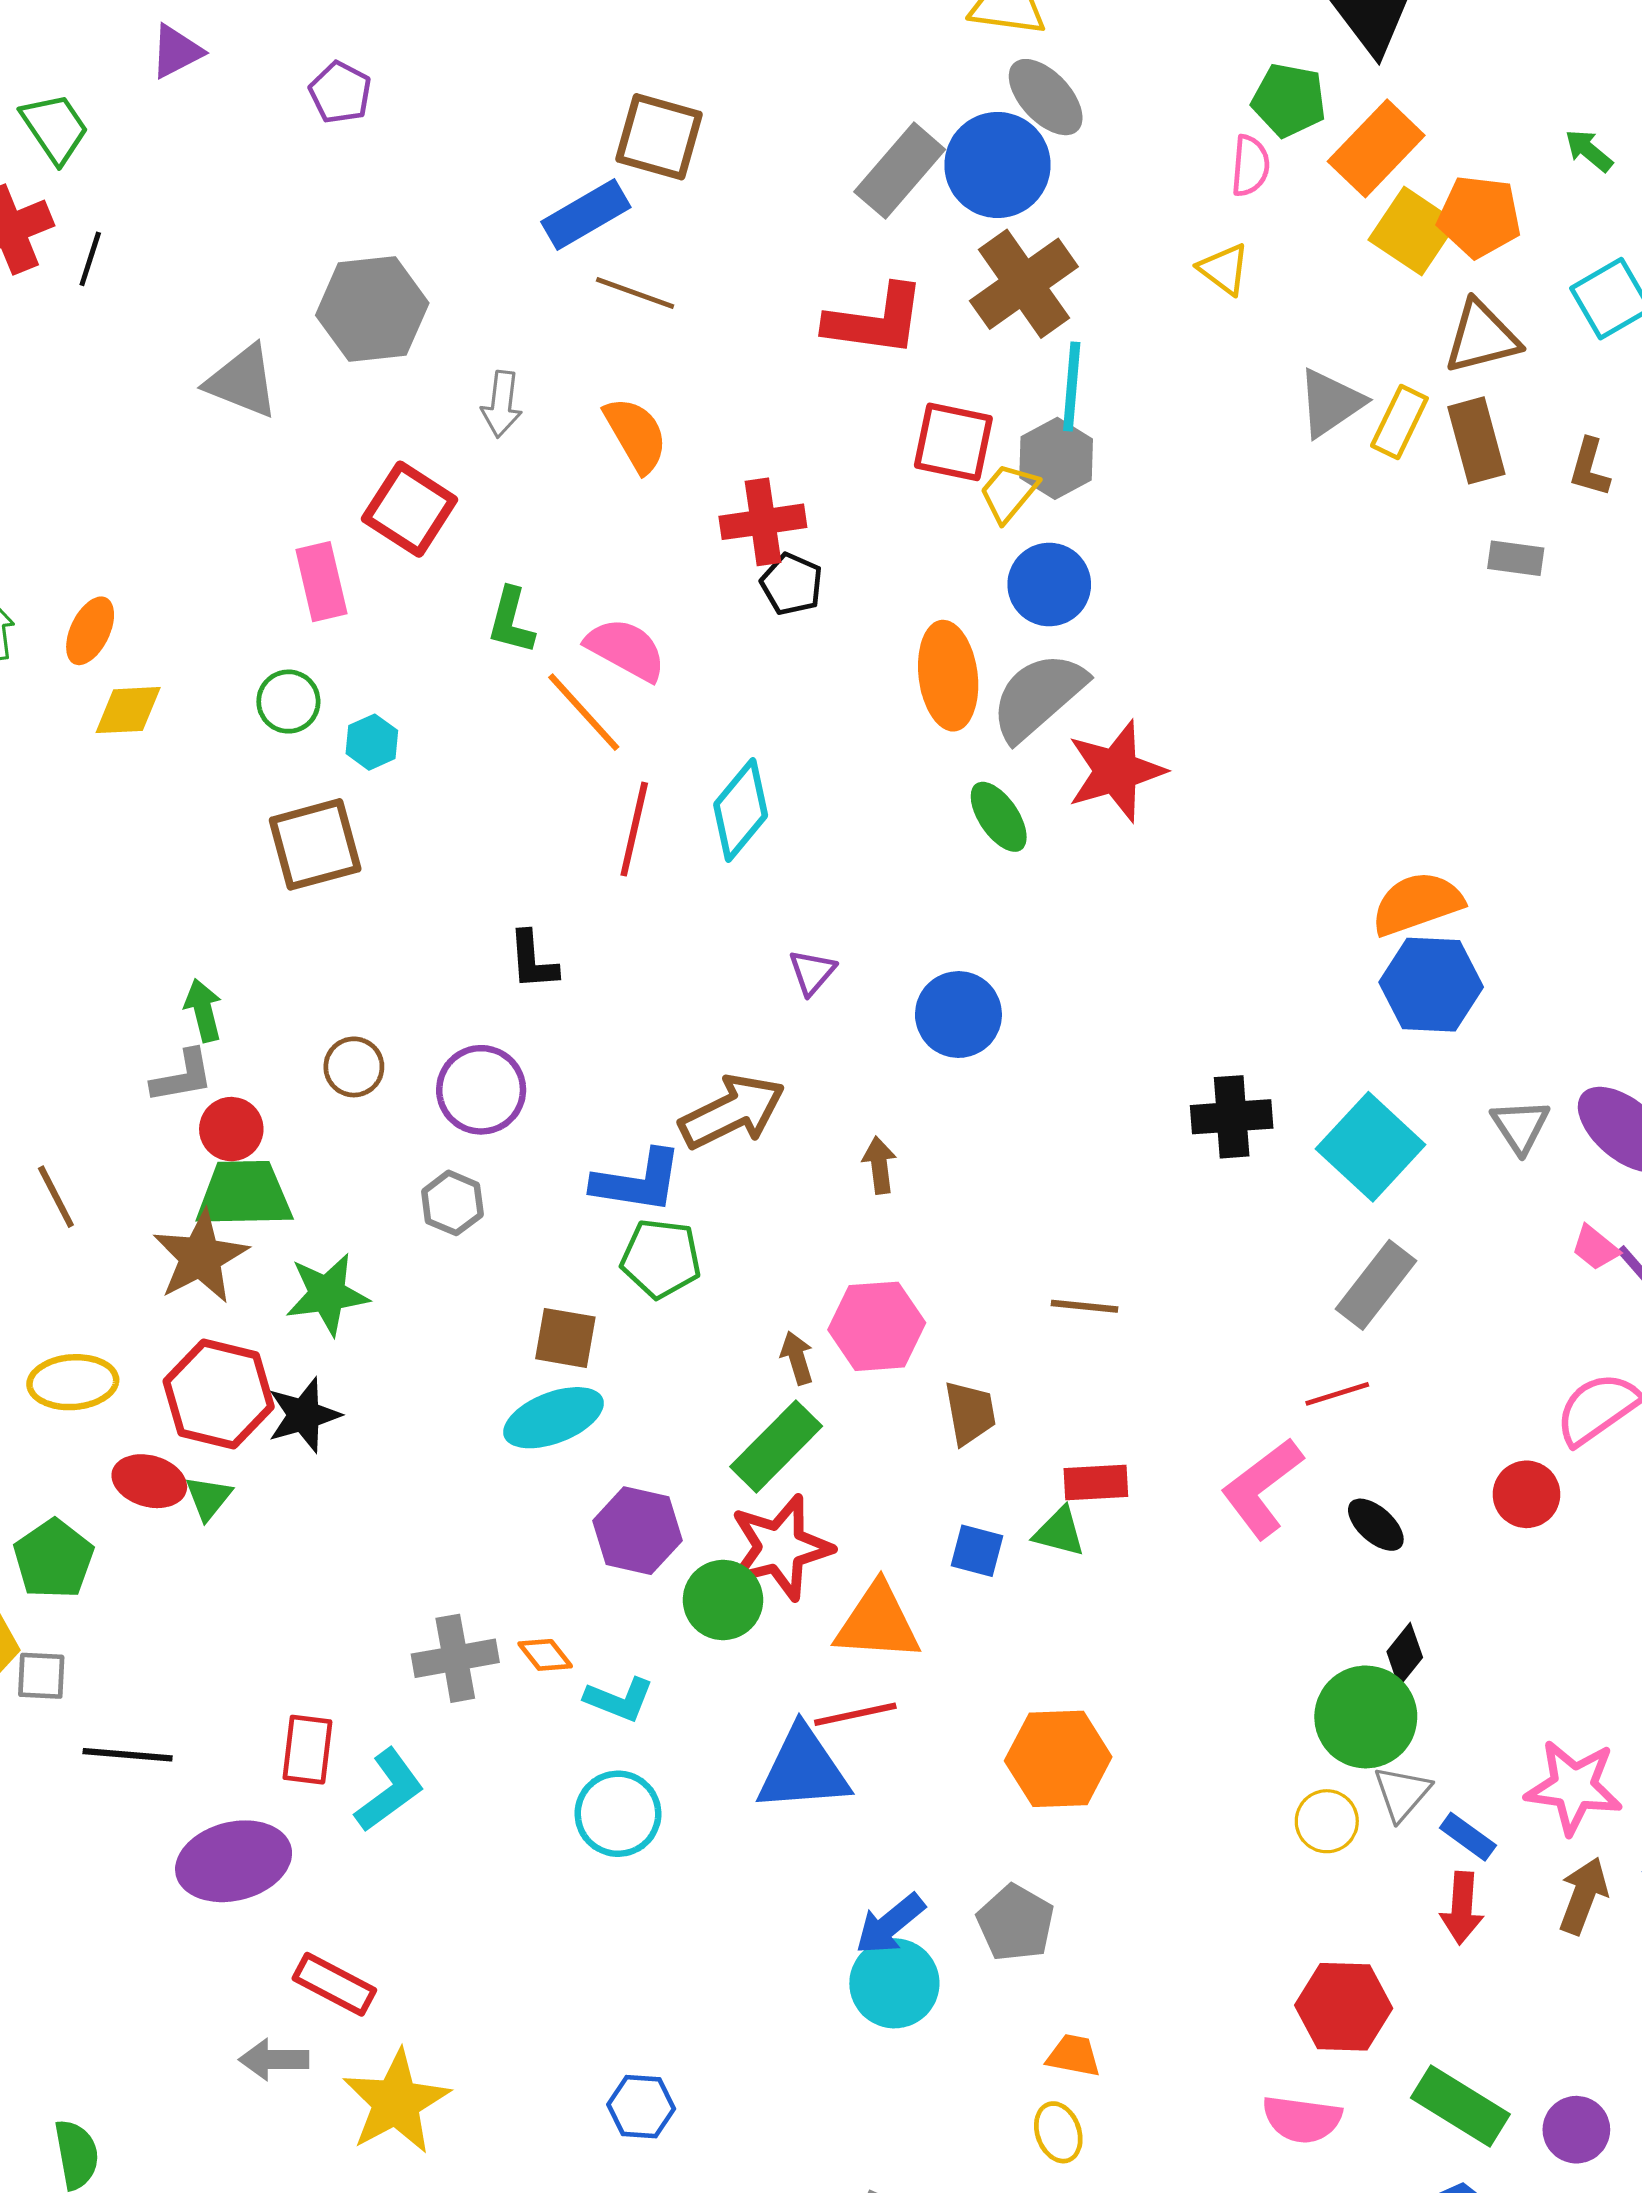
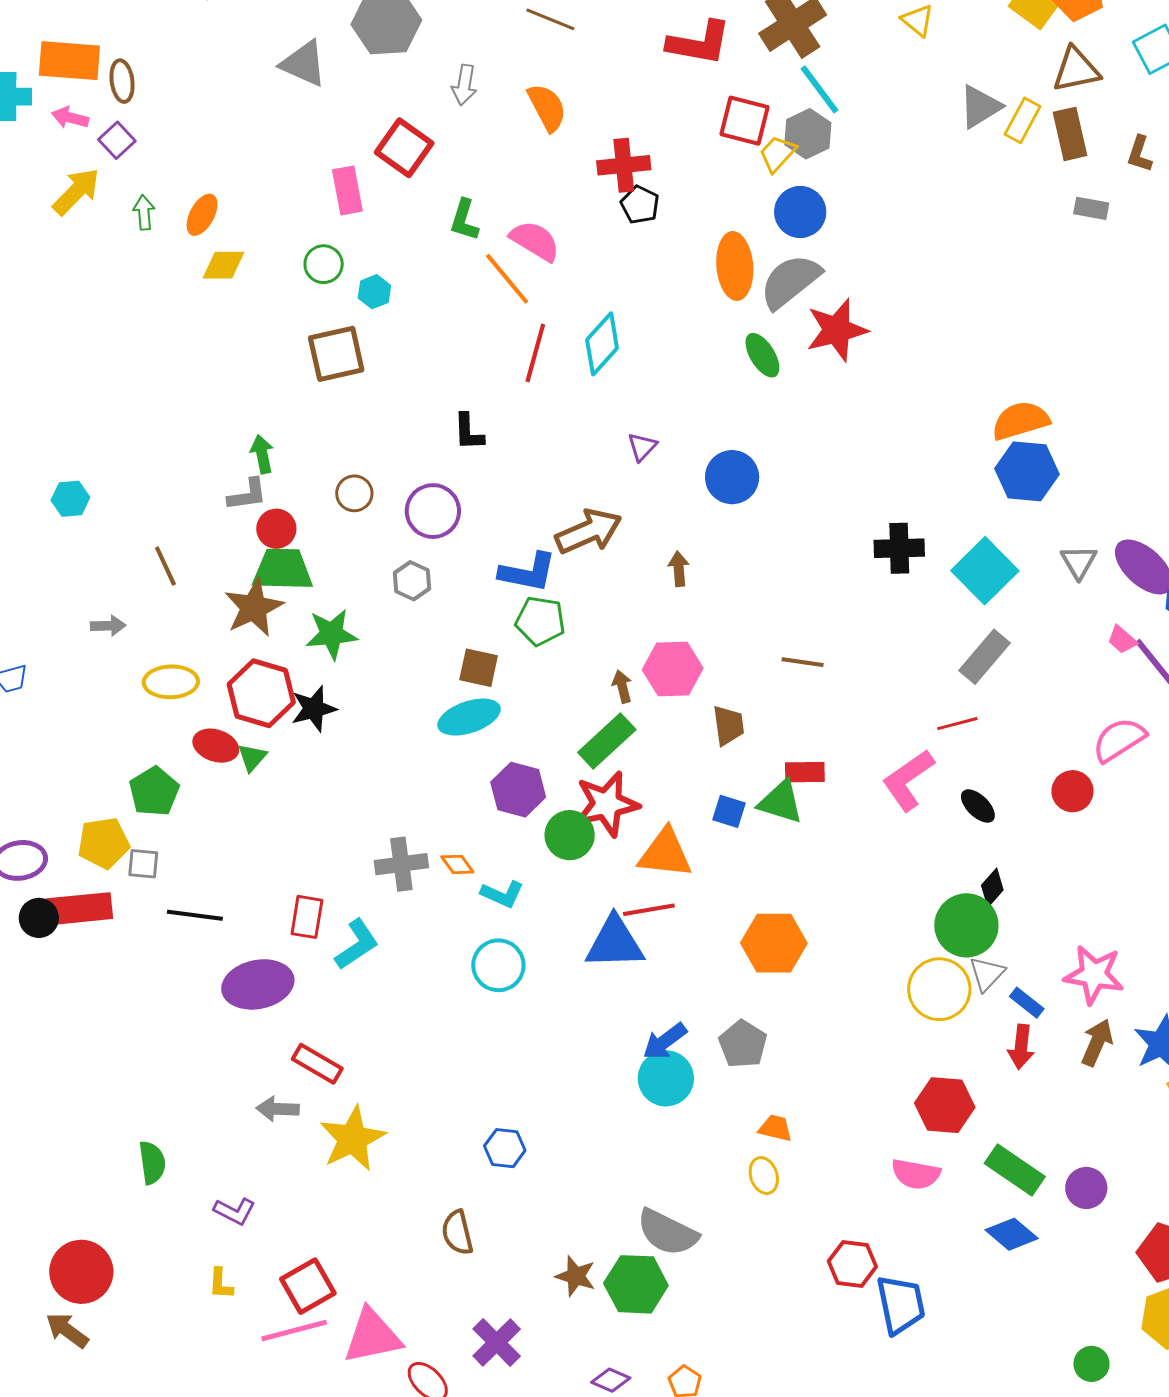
cyan line: (1072, 386) -> (820, 89), turned -44
green triangle: (1059, 1532) -> (781, 802), size x1.4
yellow circle: (1327, 1821) -> (939, 989), size x1.6

